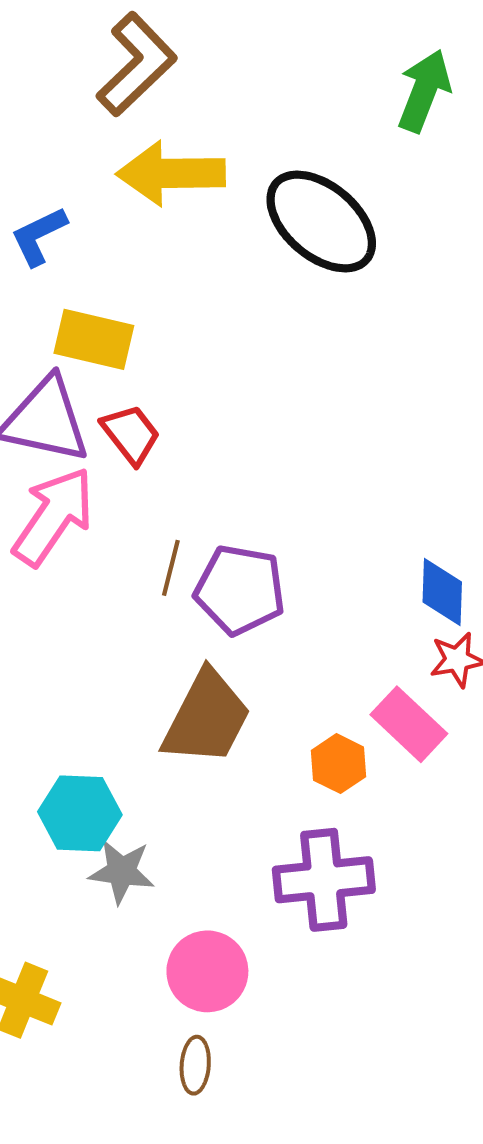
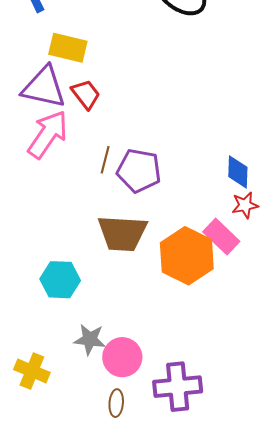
brown trapezoid: (207, 718) -> (122, 233), turned 66
orange hexagon: (338, 764) -> (187, 256), size x2.0
gray star: (122, 871) -> (90, 339), moved
purple cross: (324, 880) -> (178, 387), moved

